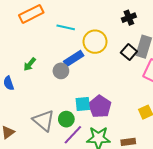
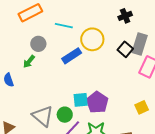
gray circle: (61, 71) -> (38, 44), moved

